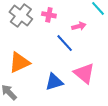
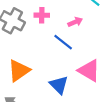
blue triangle: (54, 82) -> (59, 85), turned -48

